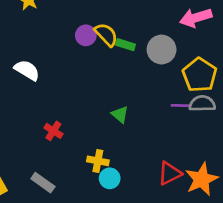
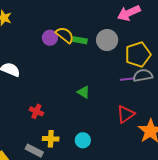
yellow pentagon: (200, 75) -> (138, 55), turned 30
yellow cross: (98, 161) -> (51, 139), moved
red triangle: (170, 173) -> (126, 114), moved

